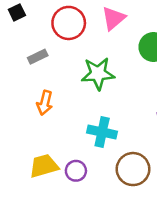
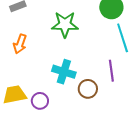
brown circle: (133, 169) -> (88, 89), moved, size x0.7

